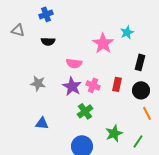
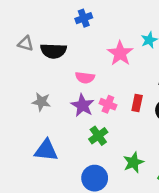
blue cross: (46, 14) -> (84, 18), moved
gray triangle: (18, 30) -> (26, 44), moved
black semicircle: (48, 41) -> (53, 51), size x1.5
blue triangle: (42, 123) -> (46, 150), size x1.5

